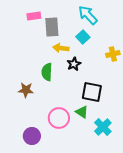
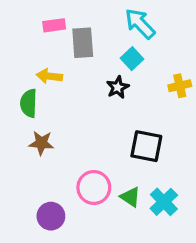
yellow arrow: (61, 48) -> (49, 76), moved
black star: (74, 64) -> (118, 87), moved
green semicircle: (47, 72) -> (29, 103), moved
green triangle: (82, 112) -> (130, 197), moved

